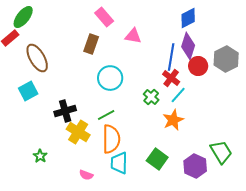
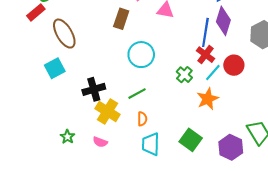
red circle: (198, 66) -> (234, 65), moved
orange semicircle: (111, 139) -> (142, 119), size x0.5
pink semicircle: (86, 175) -> (100, 142), moved

